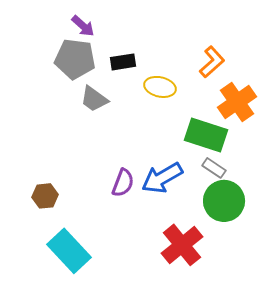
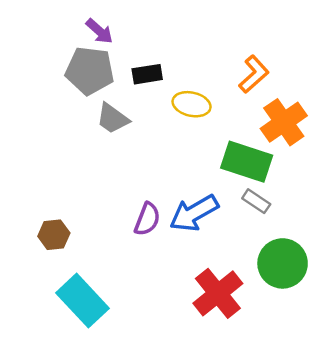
green circle: (224, 201) -> (283, 263), moved

